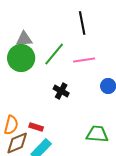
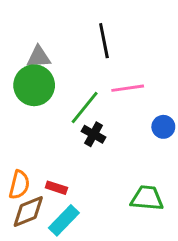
black line: (82, 23) -> (104, 41), moved
green line: (54, 54) -> (85, 108), moved

